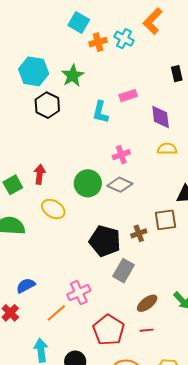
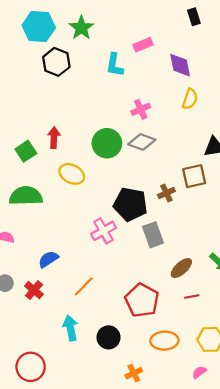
yellow semicircle: (167, 149) -> (190, 99), turned 114
gray rectangle: (123, 271) -> (153, 235), turned -45
pink cross: (79, 293) -> (103, 231), moved
red line: (147, 330) -> (192, 296), moved

